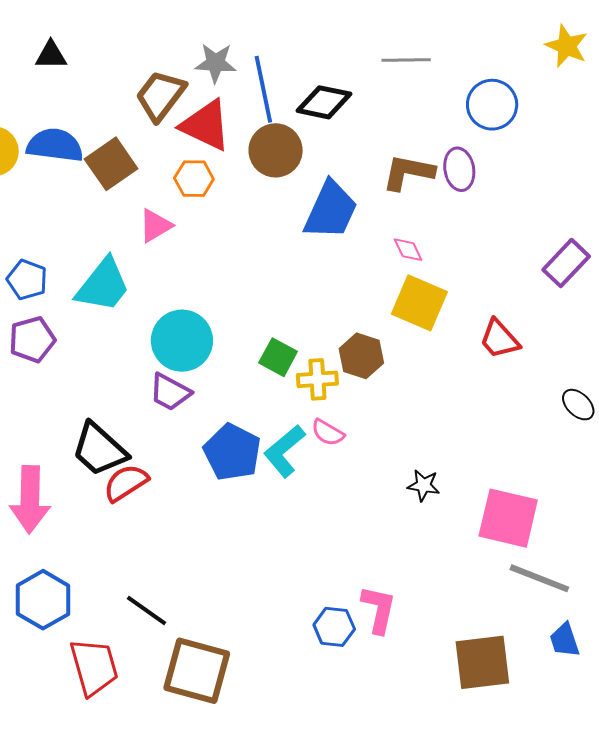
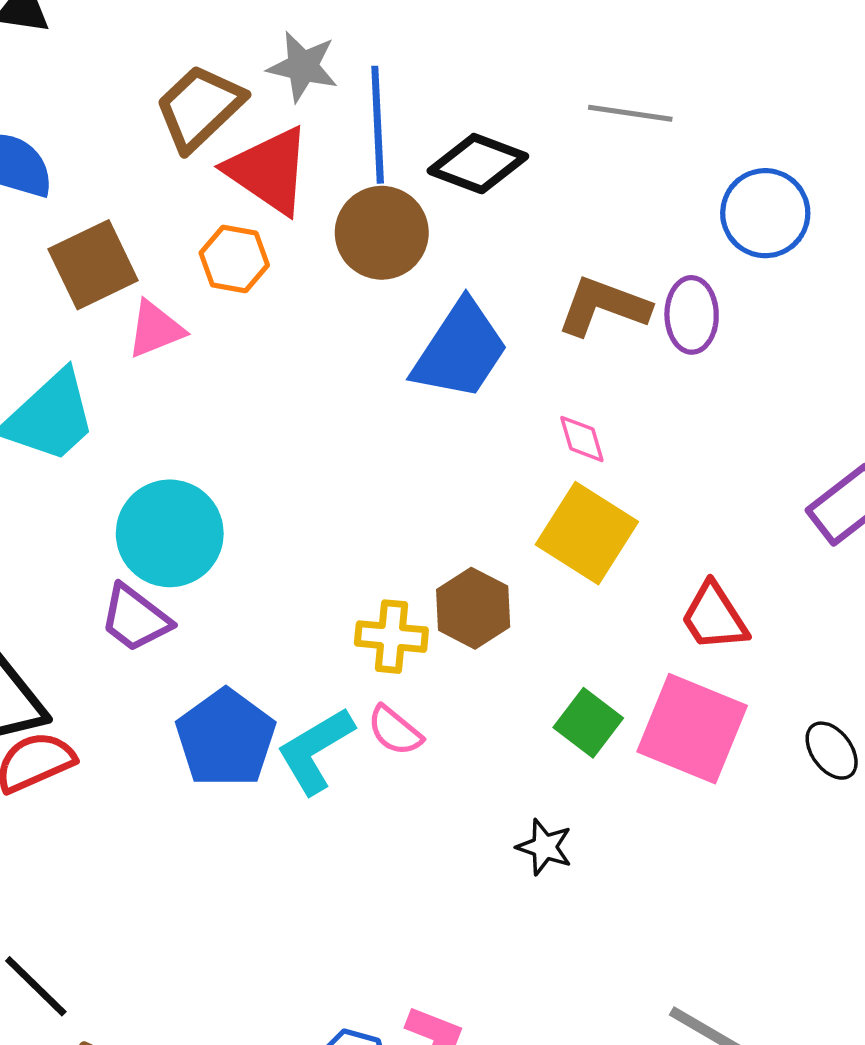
brown square: (111, 164) -> (93, 265), moved
green square: (278, 357) -> (588, 723), moved
pink square: (508, 518) -> (692, 729), moved

